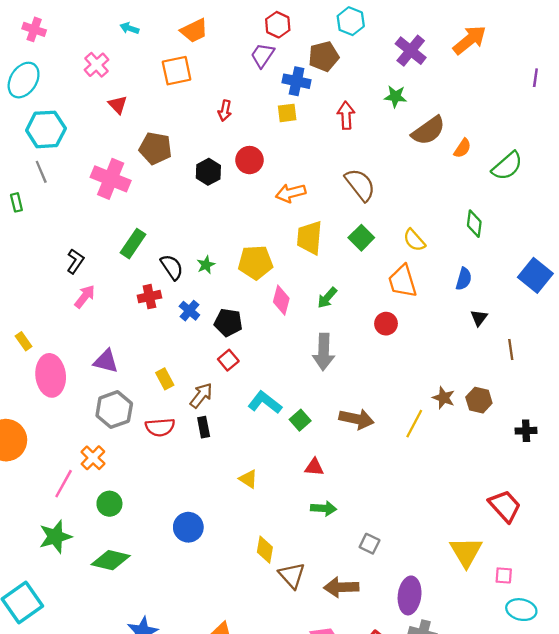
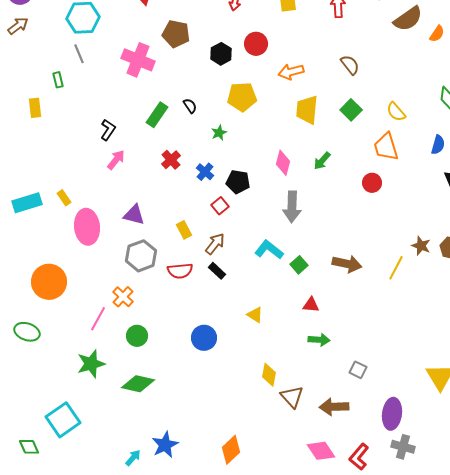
brown semicircle: (360, 185) -> (350, 65), size x0.7
yellow pentagon: (255, 262) -> (242, 97), moved
black semicircle: (172, 267) -> (190, 106), moved, size x0.7
red cross: (149, 297) -> (171, 160), turned -30
gray arrow: (324, 352) -> (292, 207), moved
red square: (228, 360) -> (220, 206), moved
black rectangle: (204, 427) -> (217, 271), turned -36
blue circle: (188, 527) -> (204, 338), moved

